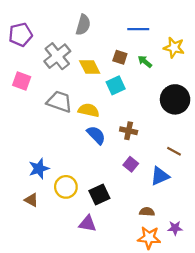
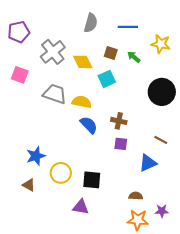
gray semicircle: (83, 25) -> (91, 23), moved
purple square: (131, 164) -> (121, 144), moved, turned -32
black square: (99, 194) -> (92, 180), turned 30

